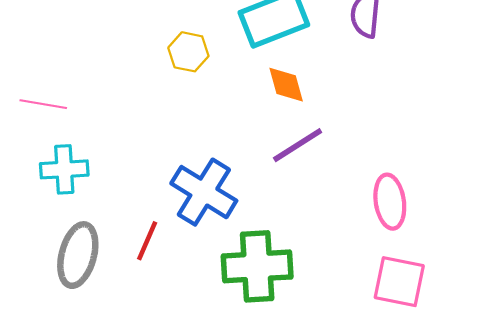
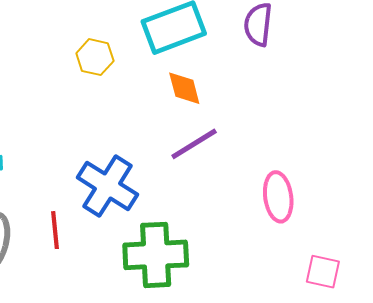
red line: (147, 241) -> (55, 230), turned -30
pink square: (399, 282) -> (323, 272), moved, size x0.7

